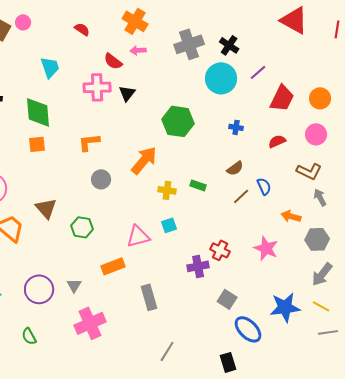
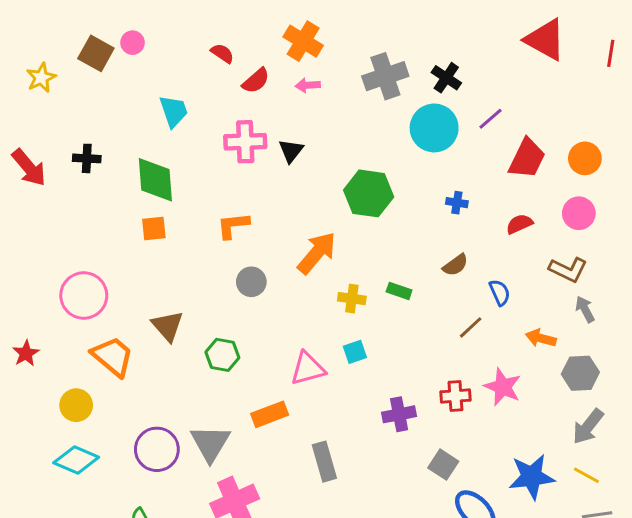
red semicircle: (113, 61) -> (256, 81), moved, turned -78
brown line: (241, 196) -> (471, 327), moved
red cross: (220, 250) -> (455, 396), moved, turned -30
gray triangle: (74, 285) -> (210, 443), size x1.8

